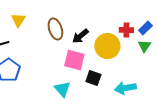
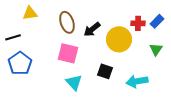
yellow triangle: (18, 20) -> (30, 13), turned 49
green triangle: (144, 46) -> (156, 49), moved
pink square: (74, 60) -> (68, 53), moved

